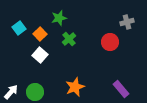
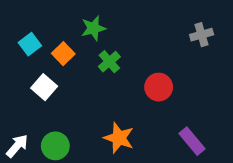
red circle: (110, 42) -> (159, 87), moved
white square: (40, 55) -> (44, 87), moved
orange star: (75, 87) -> (119, 138), turned -30

